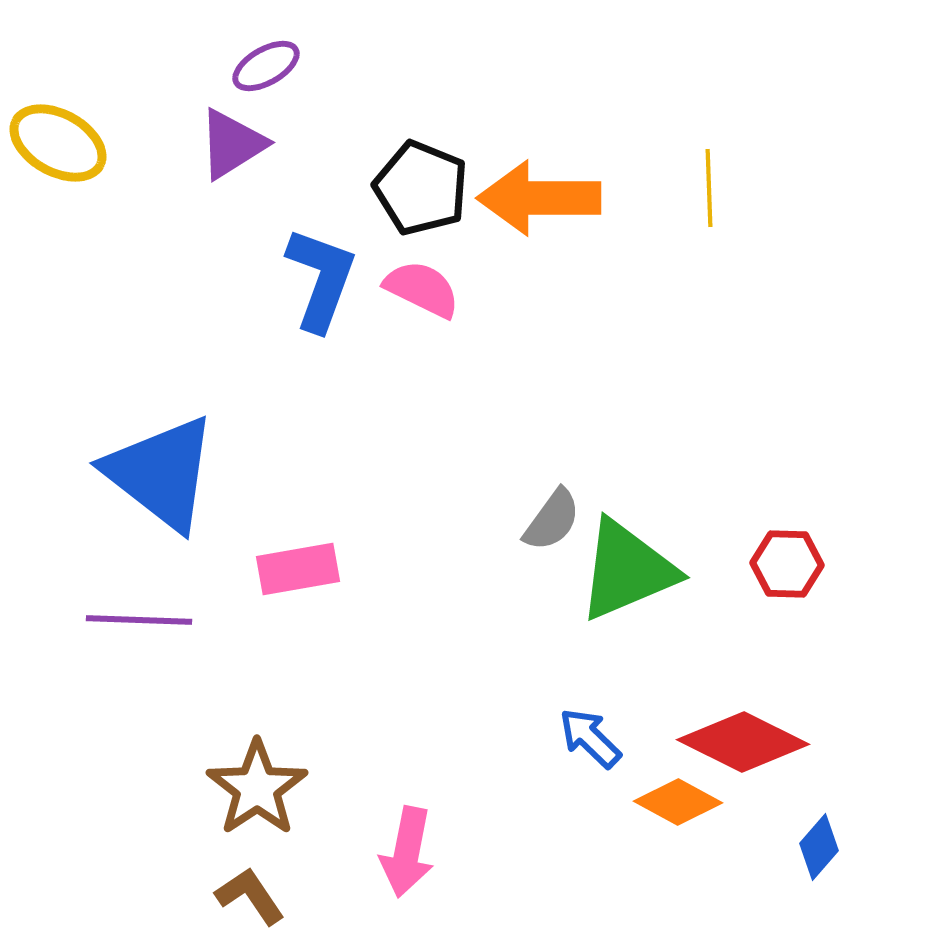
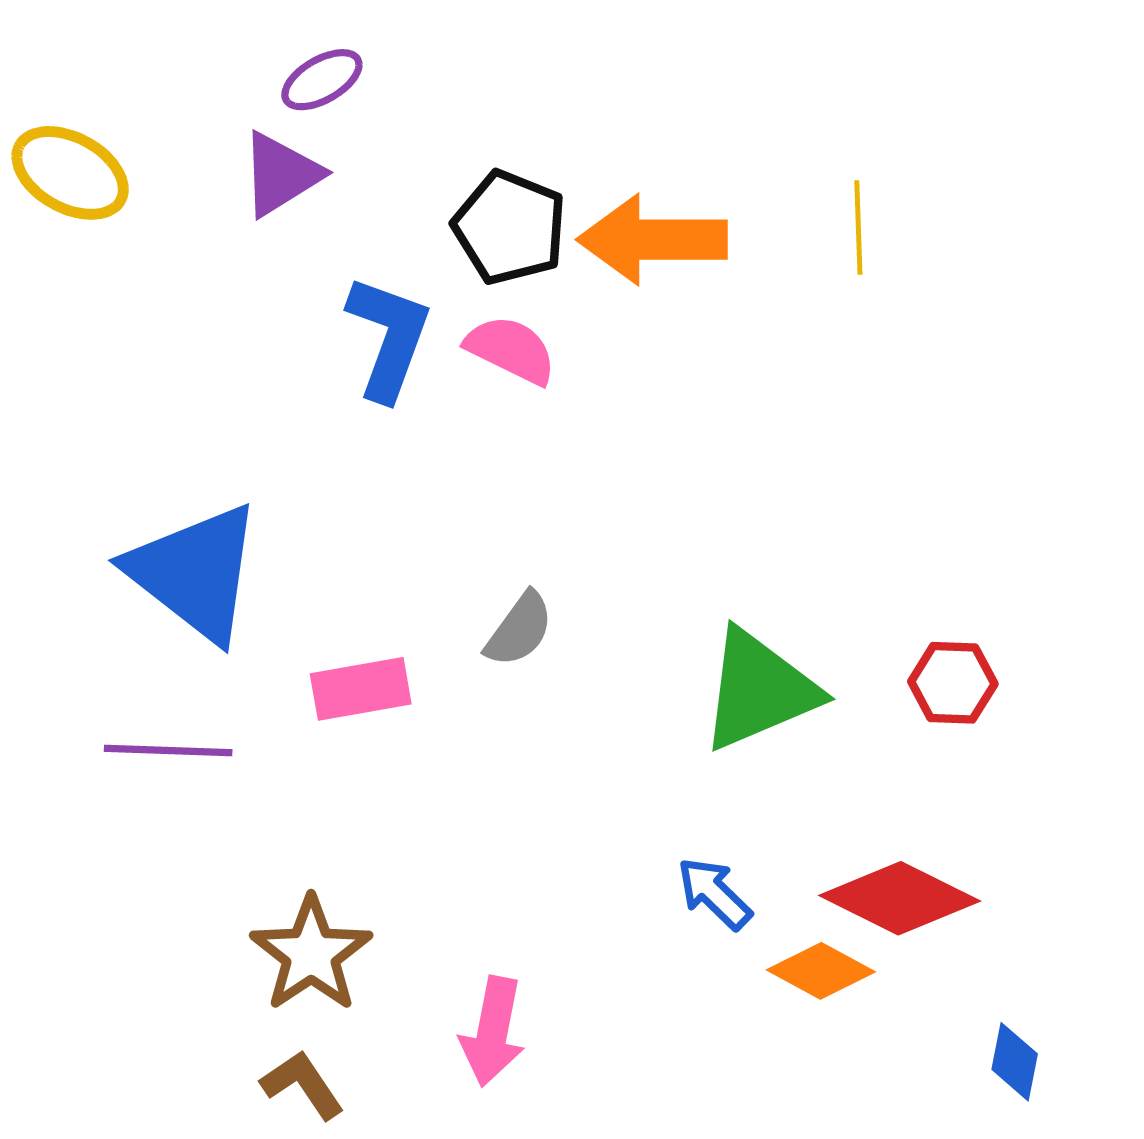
gray semicircle: (552, 520) -> (519, 629), moved
blue diamond: (819, 847) -> (1015, 1062), moved, turned -30

